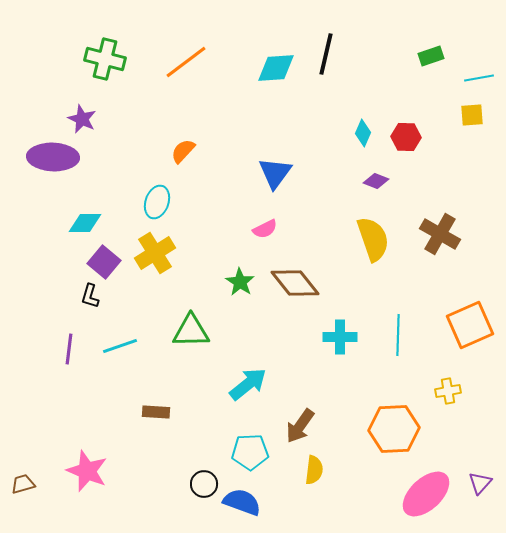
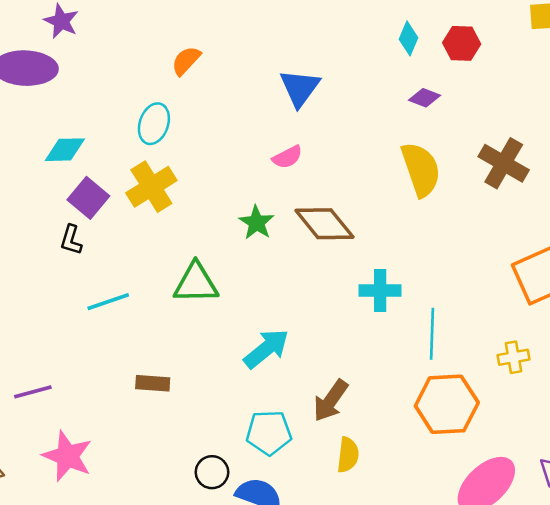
cyan line: (398, 335) -> (432, 334), moved
purple line: (69, 349) -> (33, 392), moved, turned 68

